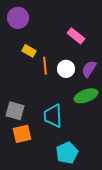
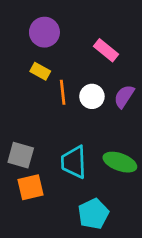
purple circle: (18, 18) -> (44, 32), moved
green ellipse: (86, 96) -> (120, 162), moved, turned 40

